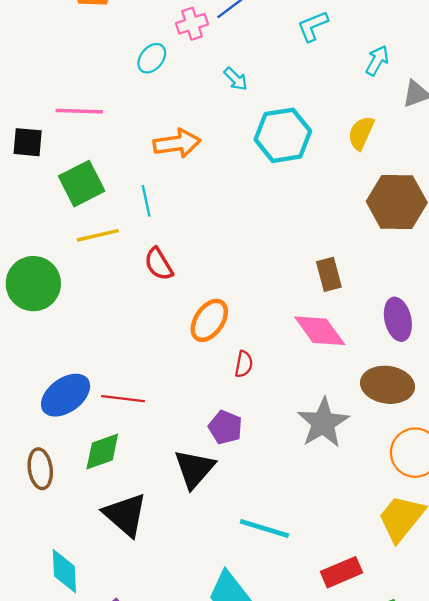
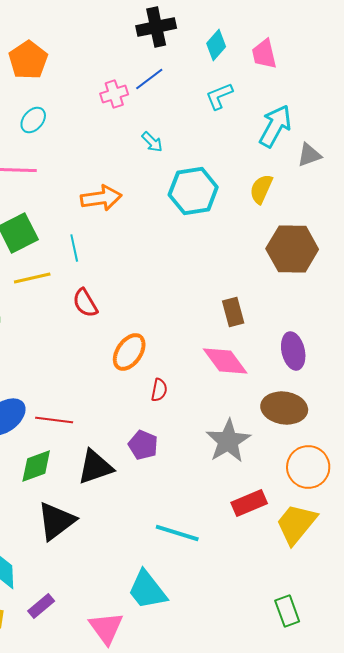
cyan ellipse: (152, 58) -> (33, 120), moved
cyan arrow: (377, 61) -> (275, 126), size x1.6
black triangle: (194, 469) -> (95, 467), moved, turned 30
black triangle: (125, 515) -> (56, 521), turned 42
red rectangle: (342, 572) -> (249, 503), moved

